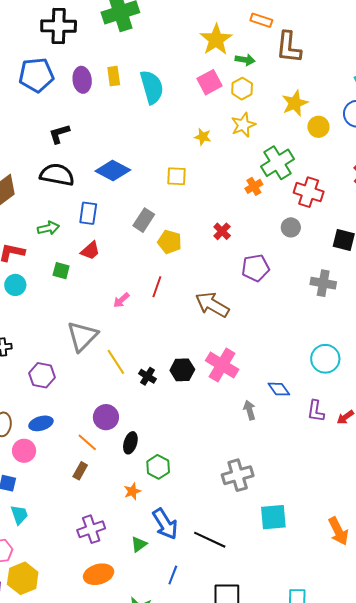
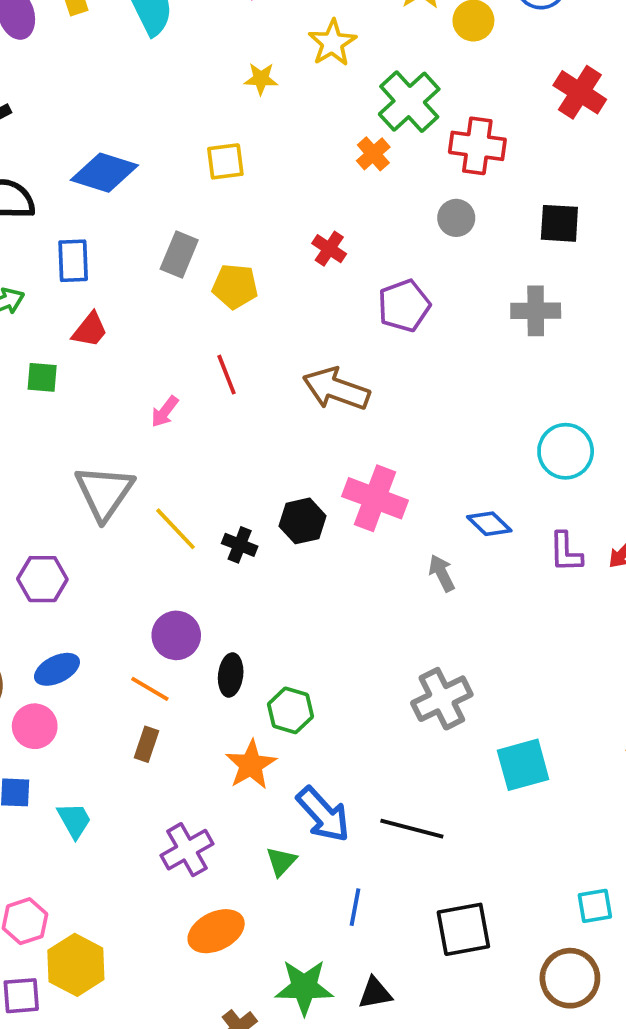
red line: (157, 287) -> (227, 375), turned -30
orange star: (132, 491) -> (251, 765), size x1.5
cyan trapezoid: (19, 515) -> (74, 820), moved

